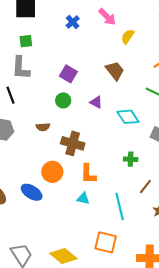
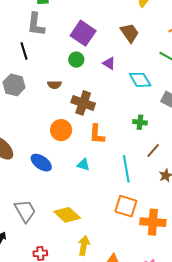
purple square: (68, 74) -> (83, 33), size x1.4
blue ellipse: (32, 192) -> (41, 163), moved
cyan triangle: (83, 198) -> (83, 165), moved
orange square: (106, 242) -> (126, 206), moved

